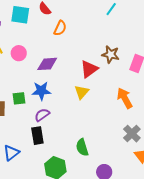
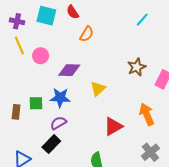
brown star: (111, 54) -> (137, 67), turned 30
red triangle: (89, 69) -> (113, 126), moved
yellow triangle: (82, 92) -> (98, 89), moved
black rectangle: (37, 136) -> (51, 144), turned 48

